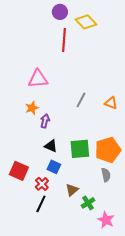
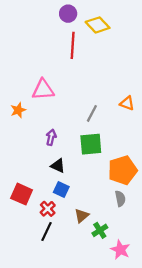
orange triangle: (111, 103) -> (127, 103), moved
orange star: (32, 108) -> (18, 110), moved
green square: (80, 149) -> (91, 144), moved

